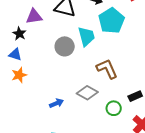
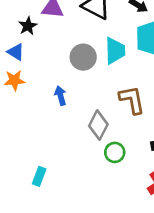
gray diamond: (87, 93) -> (98, 125), turned 75
blue arrow: (56, 103) -> (60, 96), moved, turned -96
green circle: (114, 108) -> (115, 152), moved

